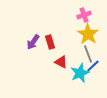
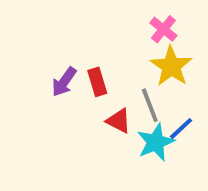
pink cross: (84, 15) -> (163, 29), turned -32
gray line: (88, 54) -> (150, 105), moved

